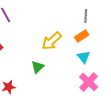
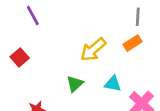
cyan triangle: (84, 57) -> (113, 84), moved, turned -40

